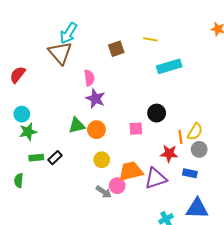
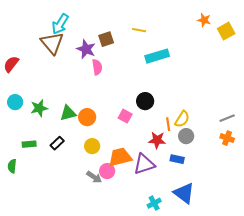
pink semicircle: (89, 78) -> (97, 67), moved
purple star: (95, 99) -> (86, 49), moved
pink square: (136, 129) -> (125, 116), turned 32
green star: (28, 132) -> (39, 108), moved
black rectangle: (55, 158) -> (57, 143), moved
blue triangle: (197, 208) -> (184, 193), turned 35

